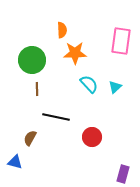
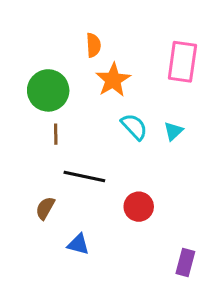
orange star: (75, 53) -> (113, 80), turned -30
blue triangle: (15, 162) -> (78, 244), moved

